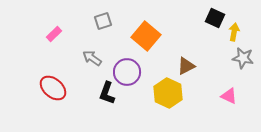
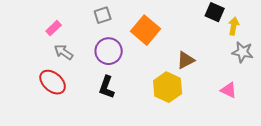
gray arrow: (92, 58) -> (64, 52), moved
purple circle: (127, 72) -> (109, 51), moved

